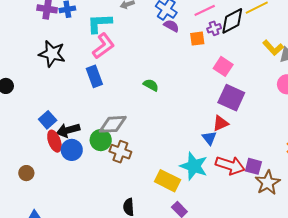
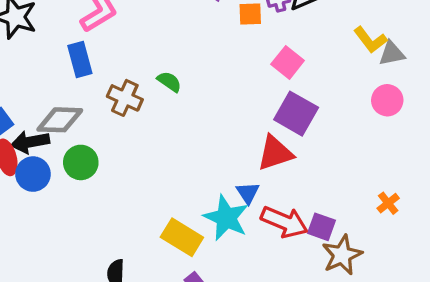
red triangle: (221, 123) -> (275, 153), size x1.4
gray diamond: (113, 124) -> (60, 120), moved
blue triangle: (209, 138) -> (248, 193), moved
brown cross: (120, 152) -> (125, 98), moved

